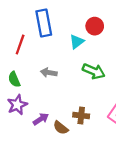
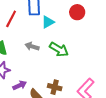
cyan triangle: (77, 42) -> (48, 22), moved
green arrow: (94, 71) -> (59, 49), moved

